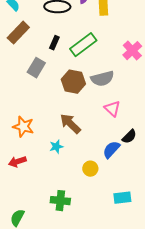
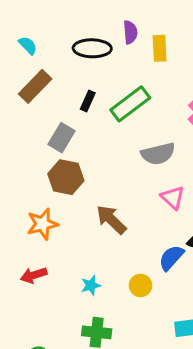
brown hexagon: (73, 82) -> (66, 177), moved
orange star: (23, 127) -> (42, 224), turned -30
cyan star: (56, 147) -> (91, 285), moved

